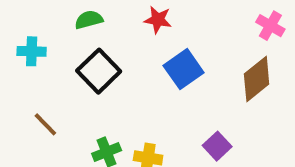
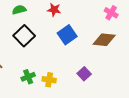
brown diamond: (257, 79) -> (104, 40), turned 45

